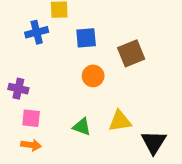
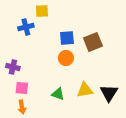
blue square: (86, 38) -> (67, 38), moved
black triangle: (154, 142) -> (109, 93), moved
orange arrow: (31, 145) -> (22, 107), turned 72

